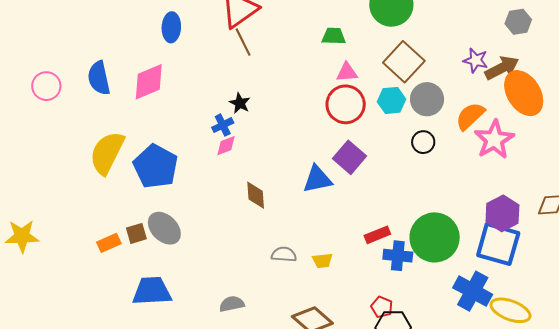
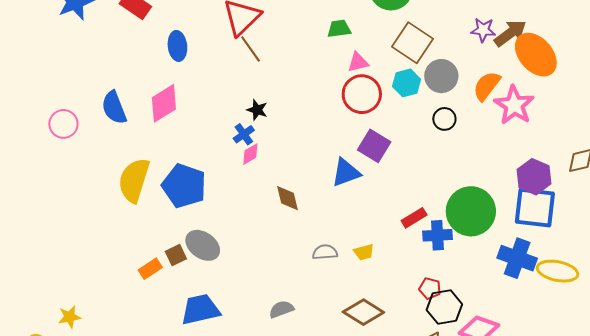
yellow star: (22, 236) -> (70, 317), moved, size x0.7

